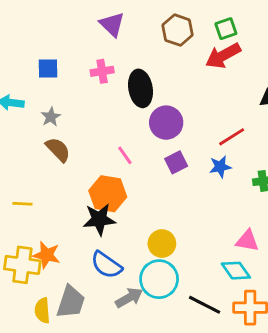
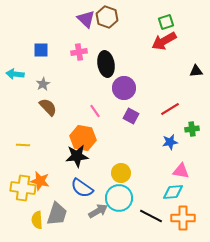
brown hexagon: (178, 30) -> (107, 17), moved
red line: (232, 137) -> (170, 109), moved
purple square: (176, 162) -> (131, 116), turned -35
blue star: (220, 167) -> (170, 142), moved
cyan diamond: (236, 271) -> (173, 192), turned -60

